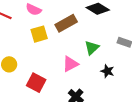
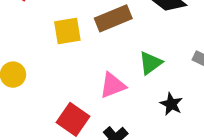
red square: (36, 83) -> (73, 119), moved

